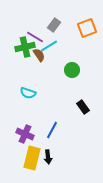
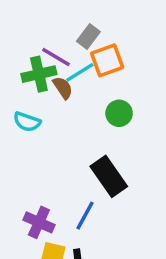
orange square: (87, 28) -> (107, 60), moved
cyan semicircle: (28, 93) -> (27, 122), moved
black rectangle: (83, 107) -> (109, 176), moved, size x1.6

